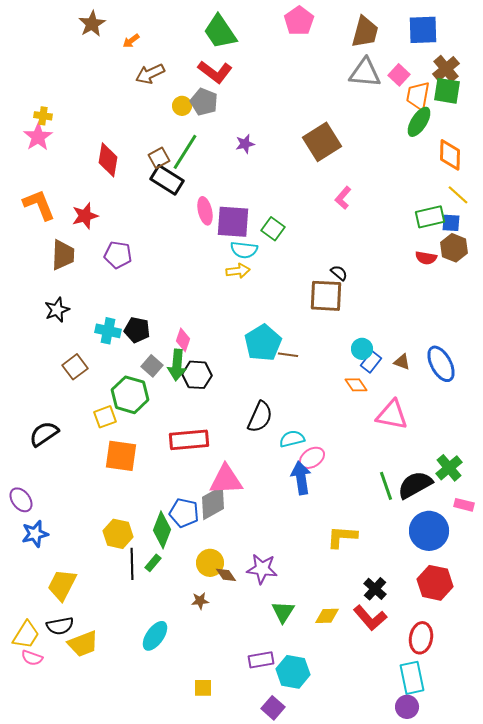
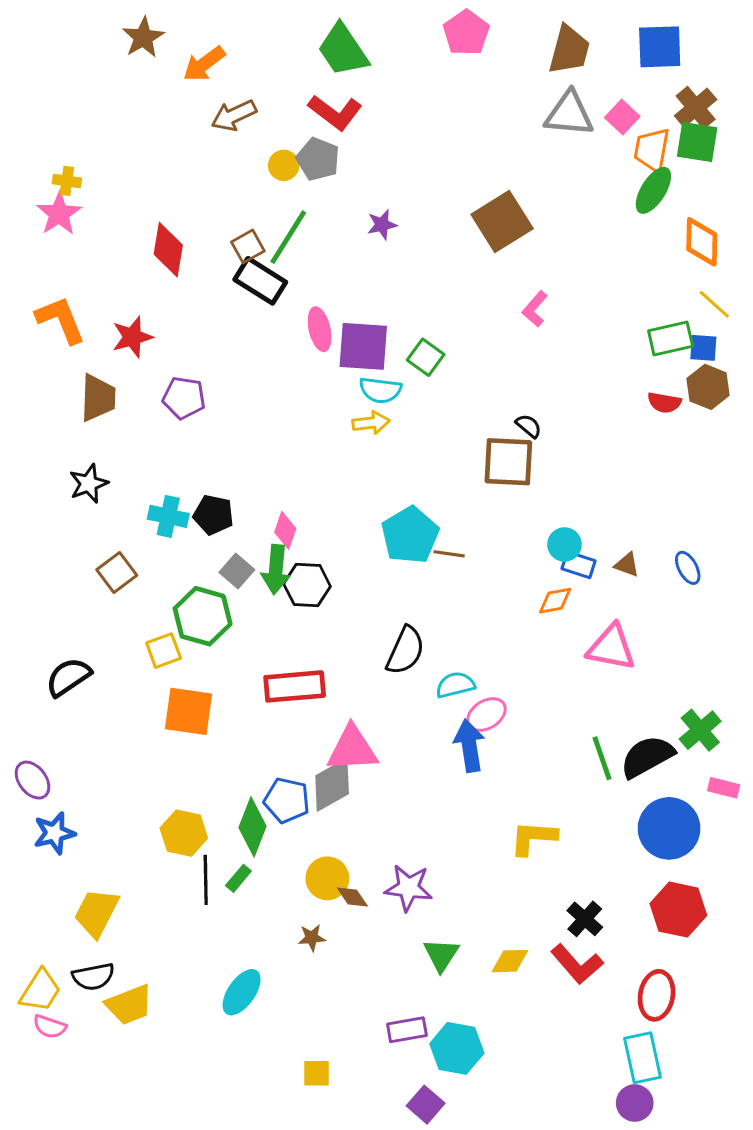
orange arrow: (131, 41) -> (204, 64), size x1.6
blue rectangle: (371, 362) -> (579, 565), turned 70
blue ellipse: (441, 364) -> (688, 568), size x0.6
orange diamond: (356, 385) -> (555, 601), turned -65

